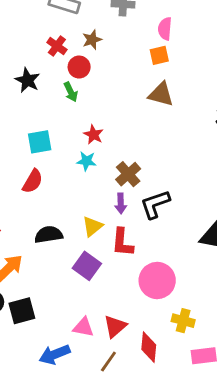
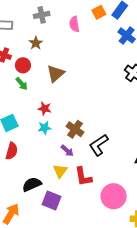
brown star: (92, 40) -> (36, 43), moved
orange square: (159, 55) -> (99, 12), moved
brown triangle: (161, 94) -> (56, 74), moved, turned -42
purple arrow: (121, 203) -> (67, 151), moved, turned -32
purple square: (87, 266) -> (51, 201), moved

